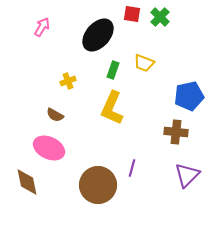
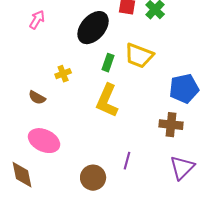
yellow trapezoid: (144, 63) -> (139, 56), size x1.4
brown semicircle: (55, 115) -> (37, 98), moved
brown circle: (98, 185) -> (93, 178), size x0.7

